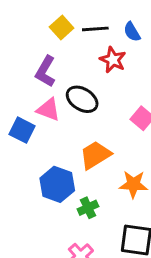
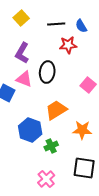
yellow square: (62, 27) -> (21, 18), moved
red star: (113, 60) -> (68, 45), turned -30
black ellipse: (82, 99) -> (47, 72), turned 65

